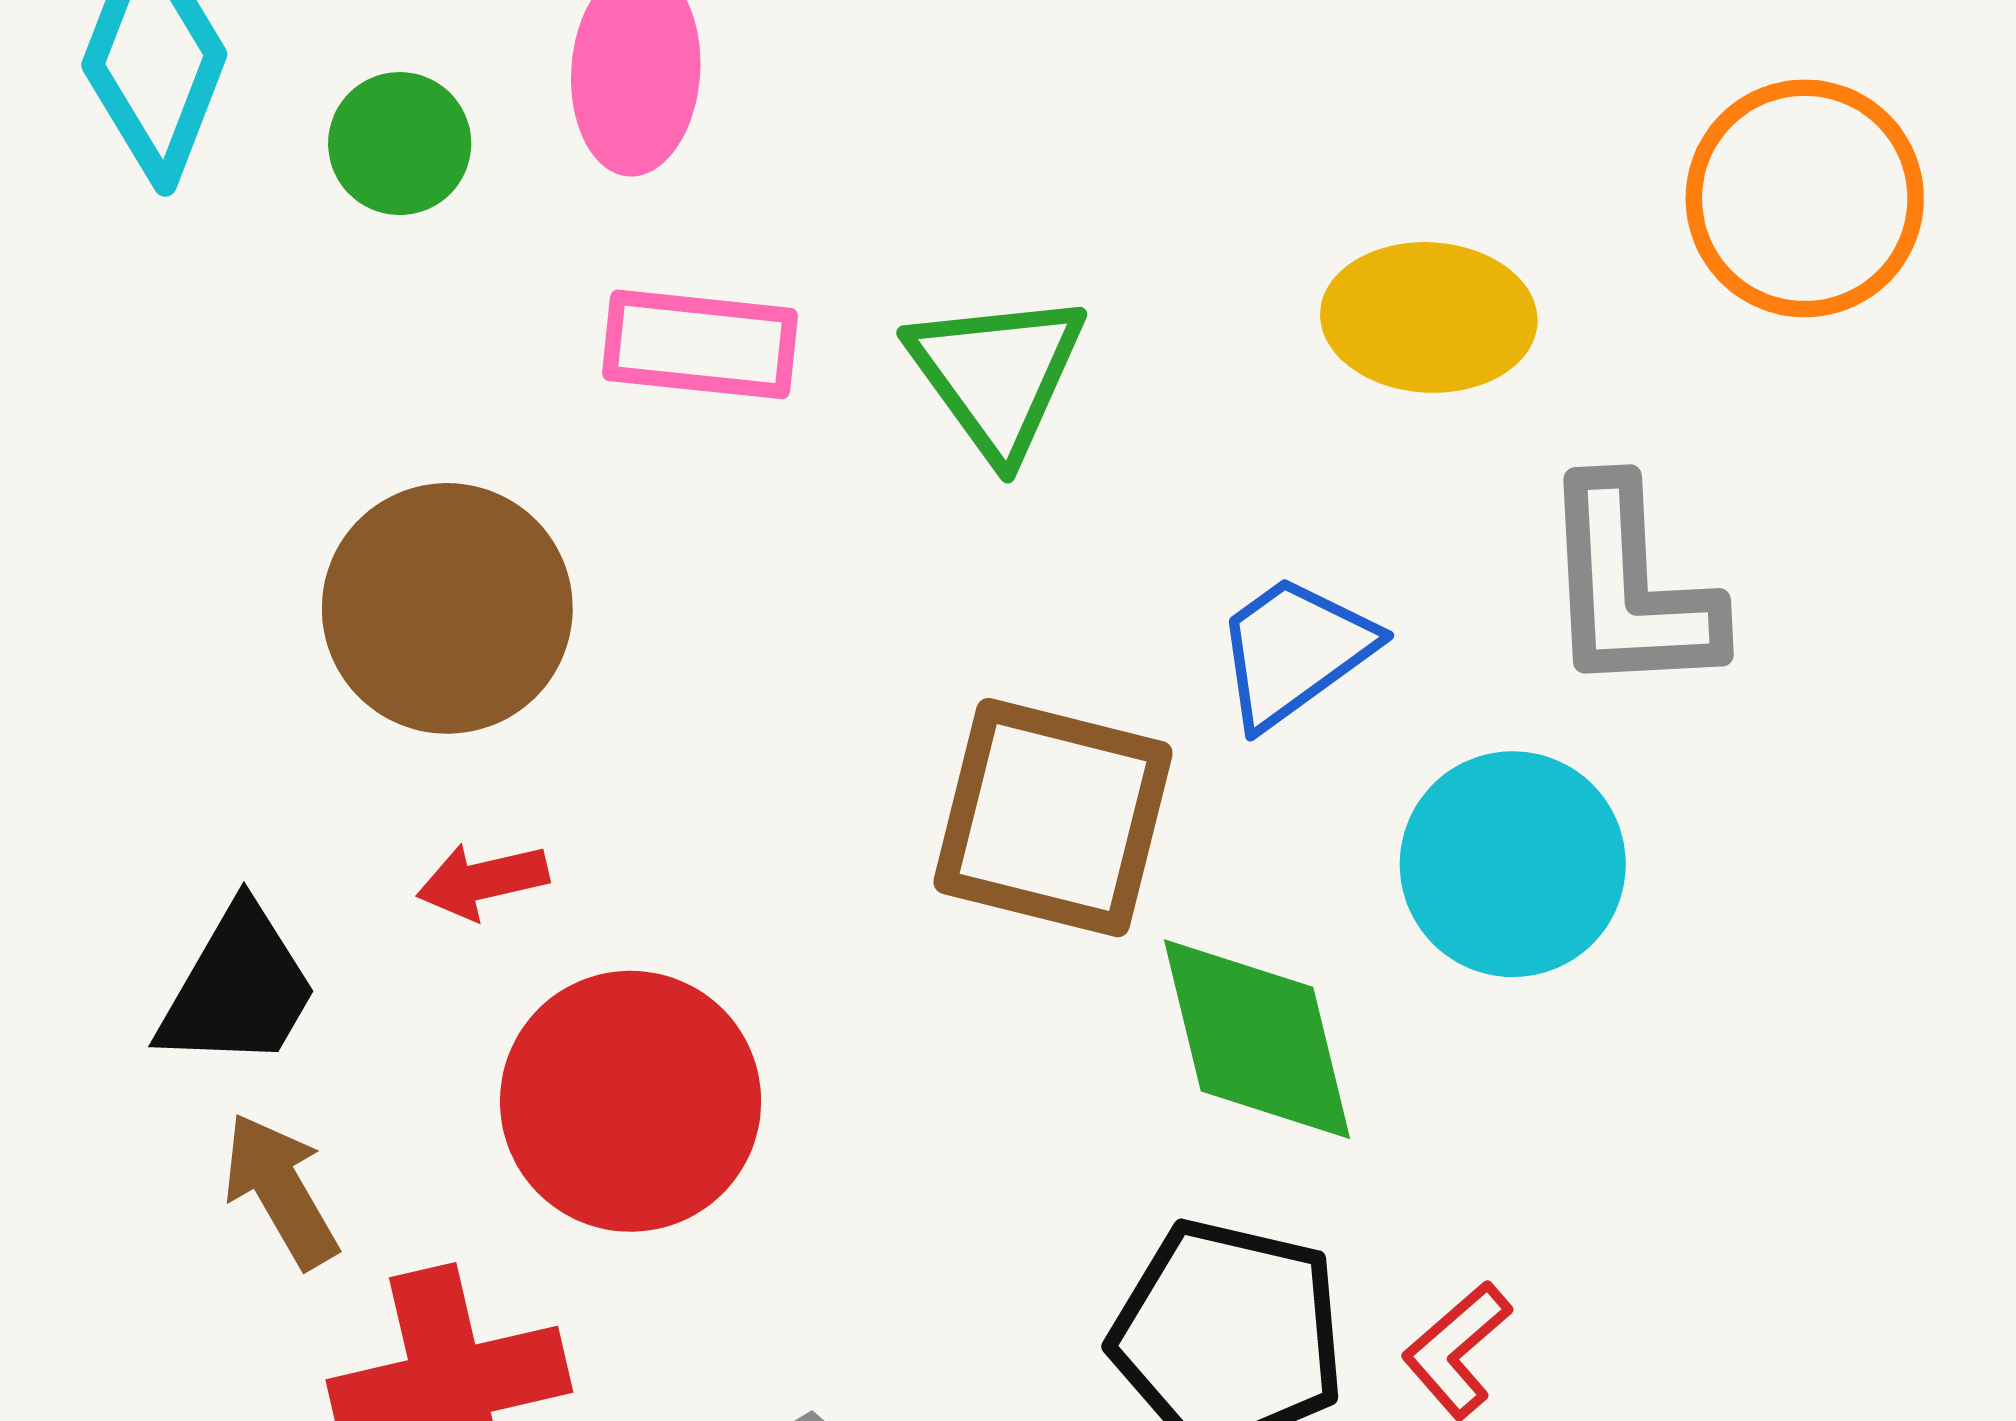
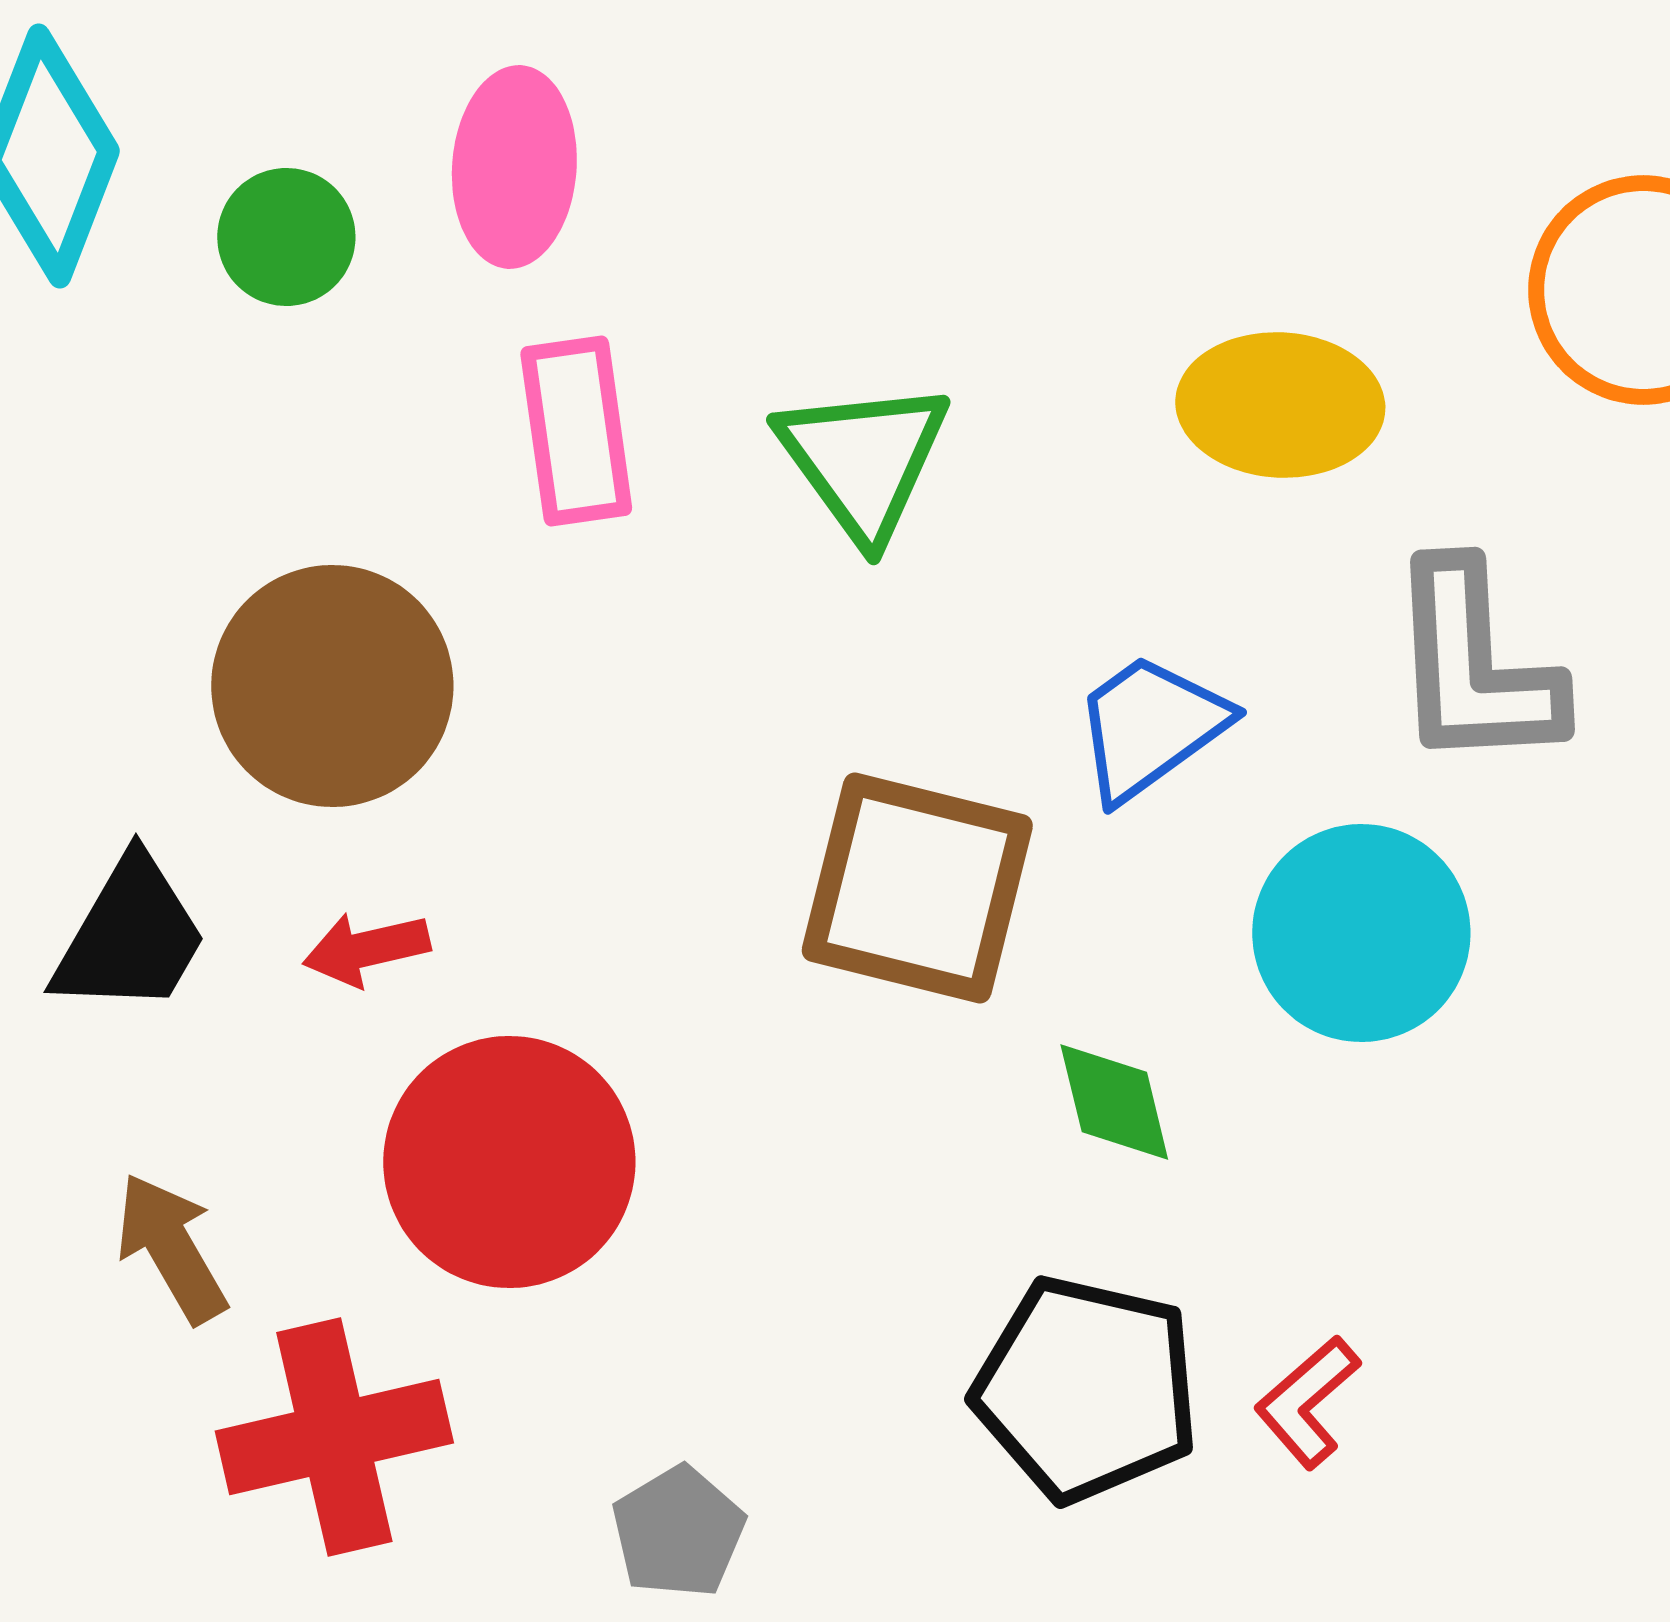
pink rectangle: (700, 344) -> (576, 431), turned 76
black trapezoid: (238, 988) -> (130, 936), moved
green diamond: (1257, 1039) -> (1114, 1102), size x0.6

